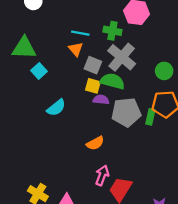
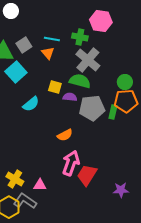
gray square: (93, 65) -> (24, 45), moved, turned 35
cyan square: (39, 71) -> (16, 72), size x1.5
green circle: (164, 71) -> (125, 82), moved
yellow square: (93, 86) -> (55, 87), moved
pink arrow: (102, 175) -> (71, 163), size x1.4

